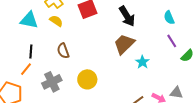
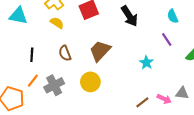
cyan triangle: (29, 20) -> (18, 16), moved
purple line: (172, 41) -> (167, 39), moved
brown trapezoid: (124, 44) -> (100, 51), moved
orange line: (26, 69) -> (33, 81), moved

